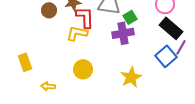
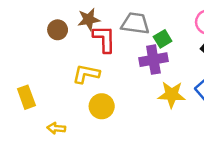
yellow L-shape: (77, 33) -> (86, 74), moved
yellow star: (131, 77) -> (172, 95), moved, turned 30

